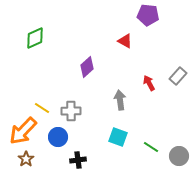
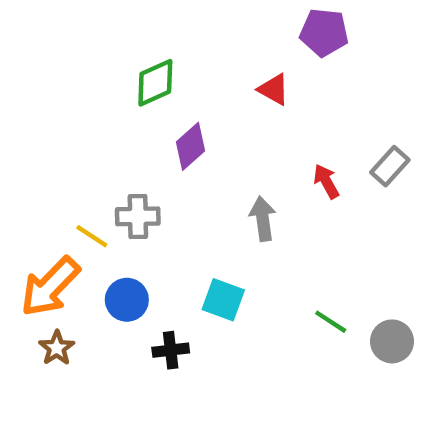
green diamond: (35, 38) -> (155, 83), moved
gray cross: (71, 111) -> (138, 216), moved
cyan square: (118, 137) -> (223, 300), moved

